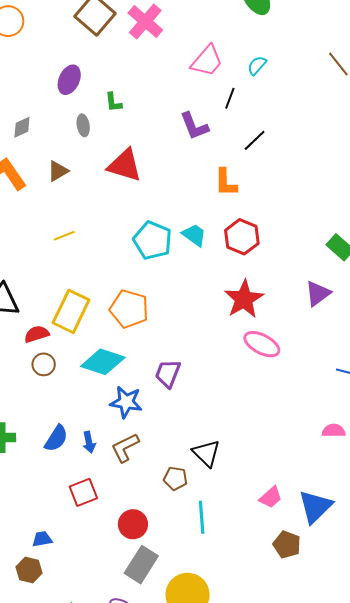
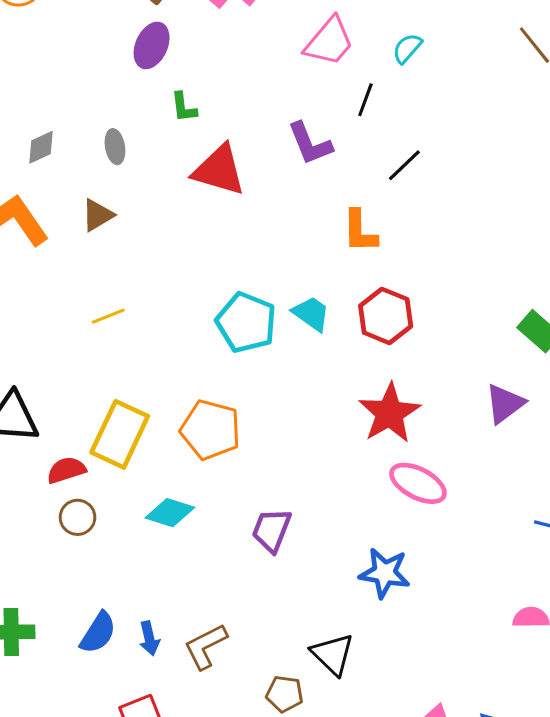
purple ellipse: (69, 80) -> (152, 45), moved
gray ellipse: (83, 125) -> (115, 147), moved
red triangle: (125, 165) -> (219, 170), moved
cyan diamond: (103, 362) -> (170, 513), size x0.7
blue star: (126, 402) -> (385, 573), moved

